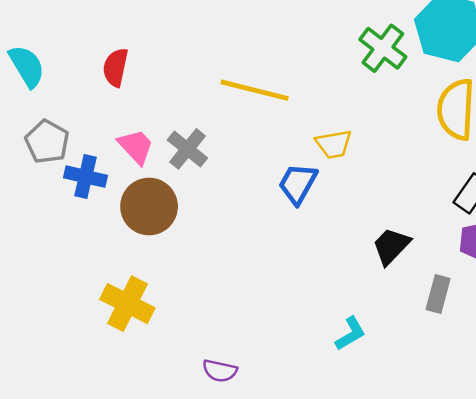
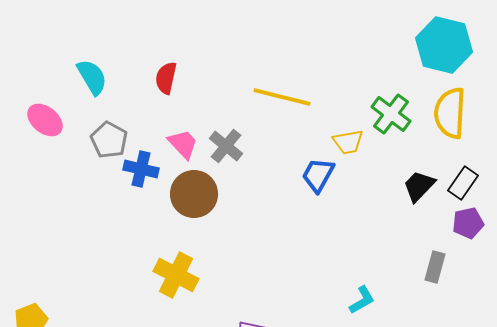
green cross: (383, 48) -> (391, 114), moved
black trapezoid: (391, 246) -> (419, 186), moved

